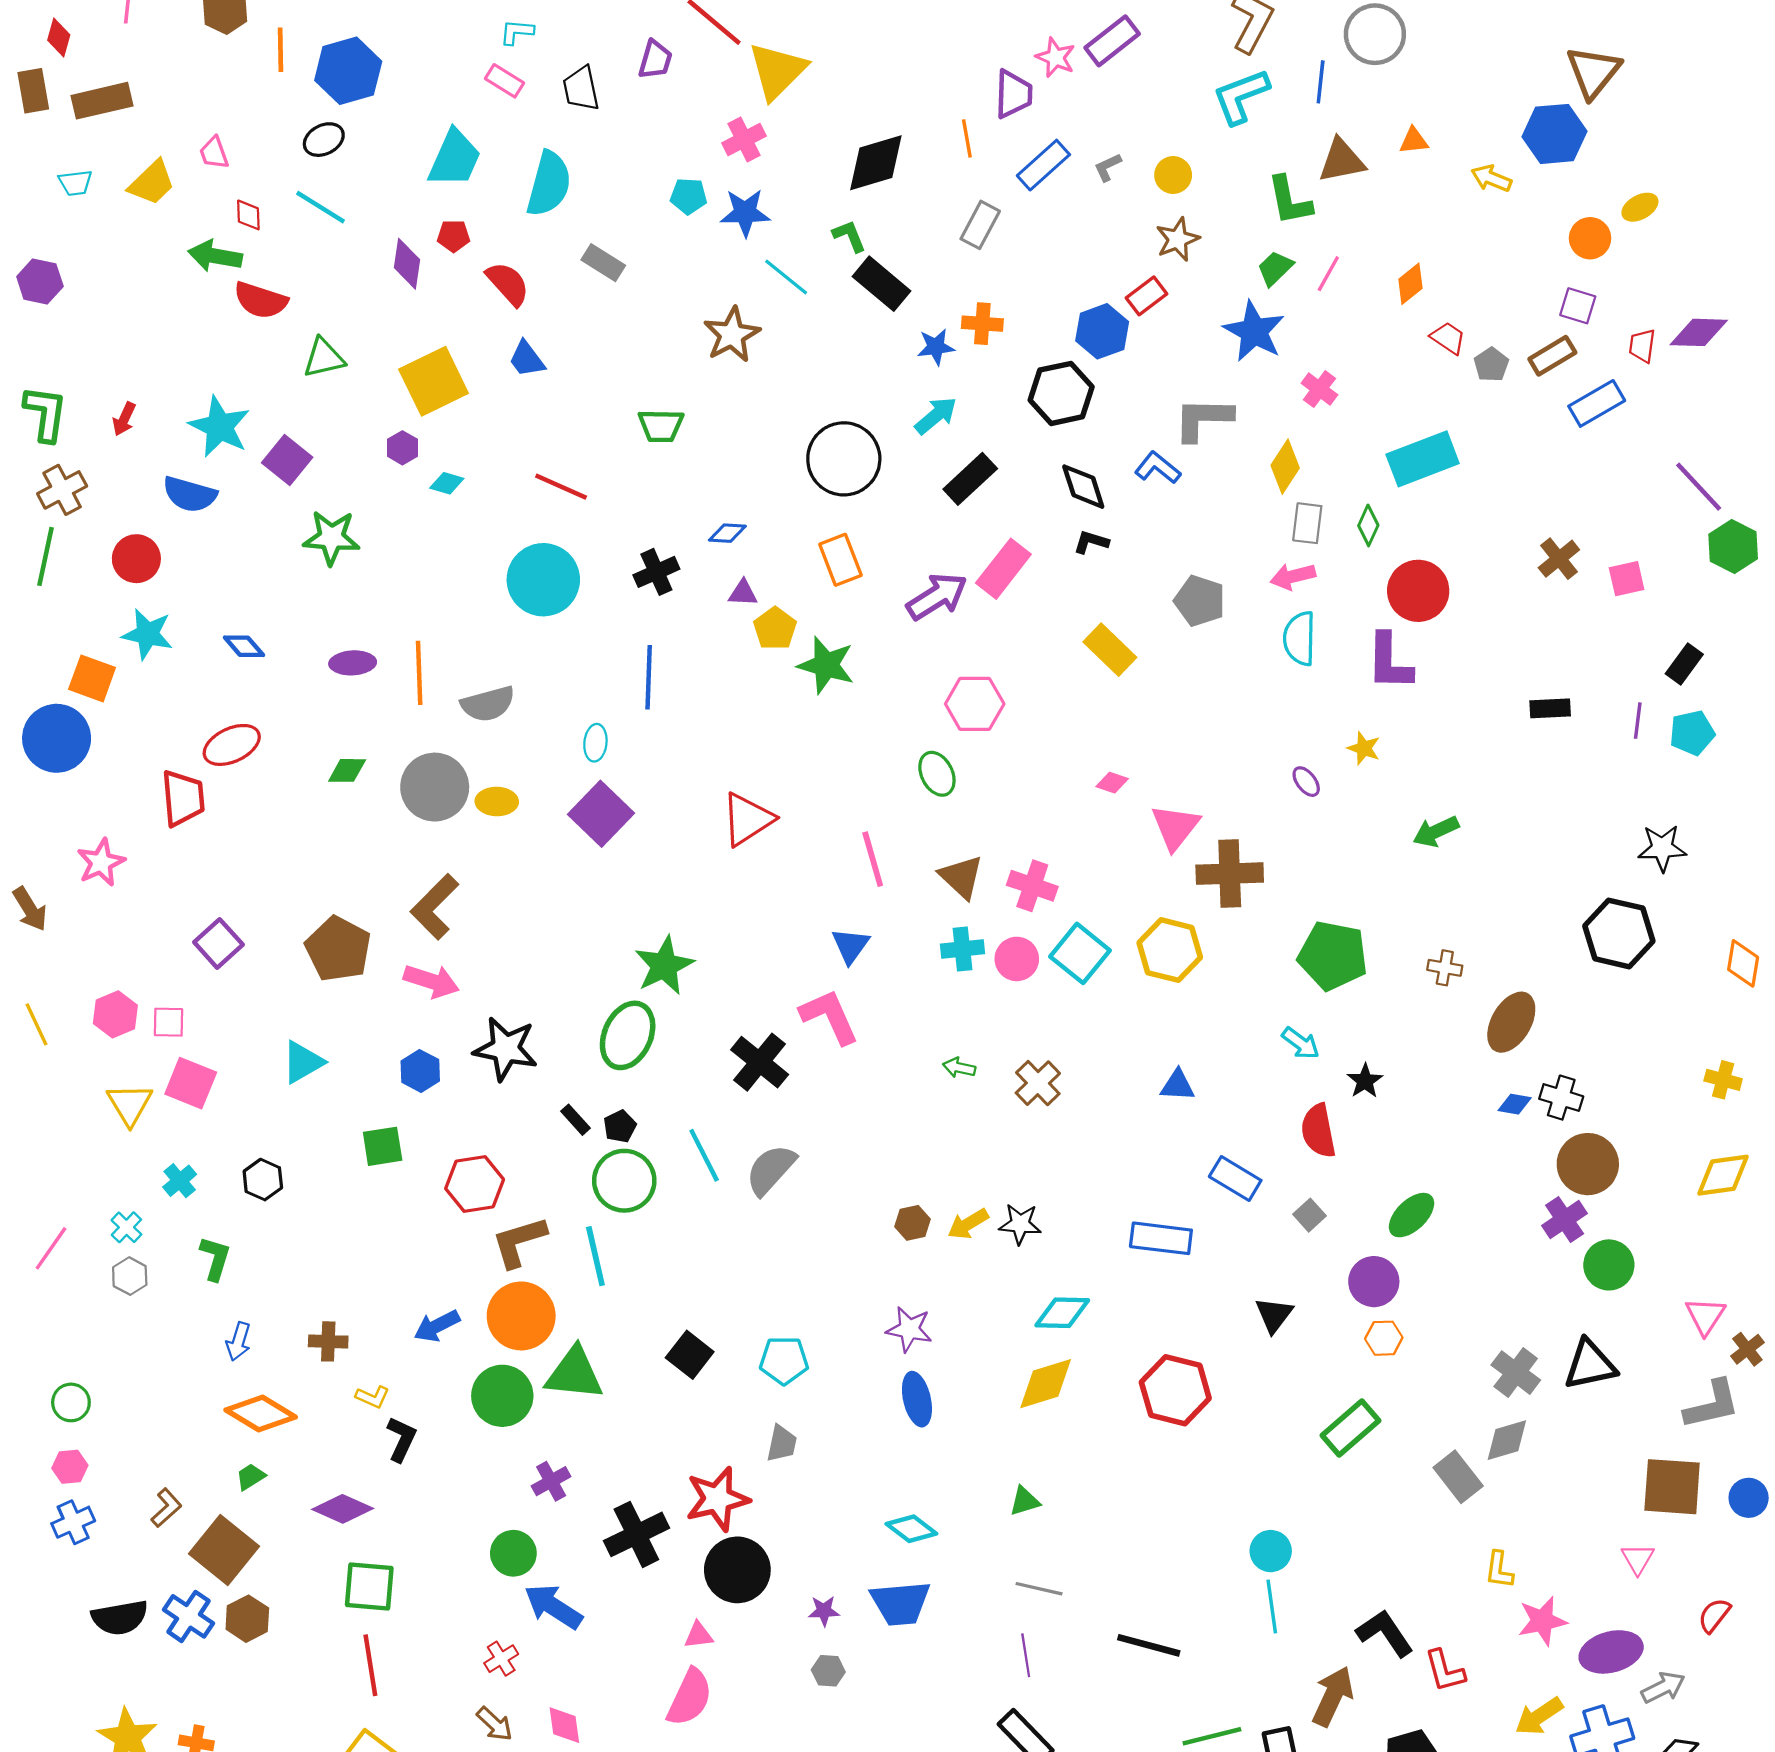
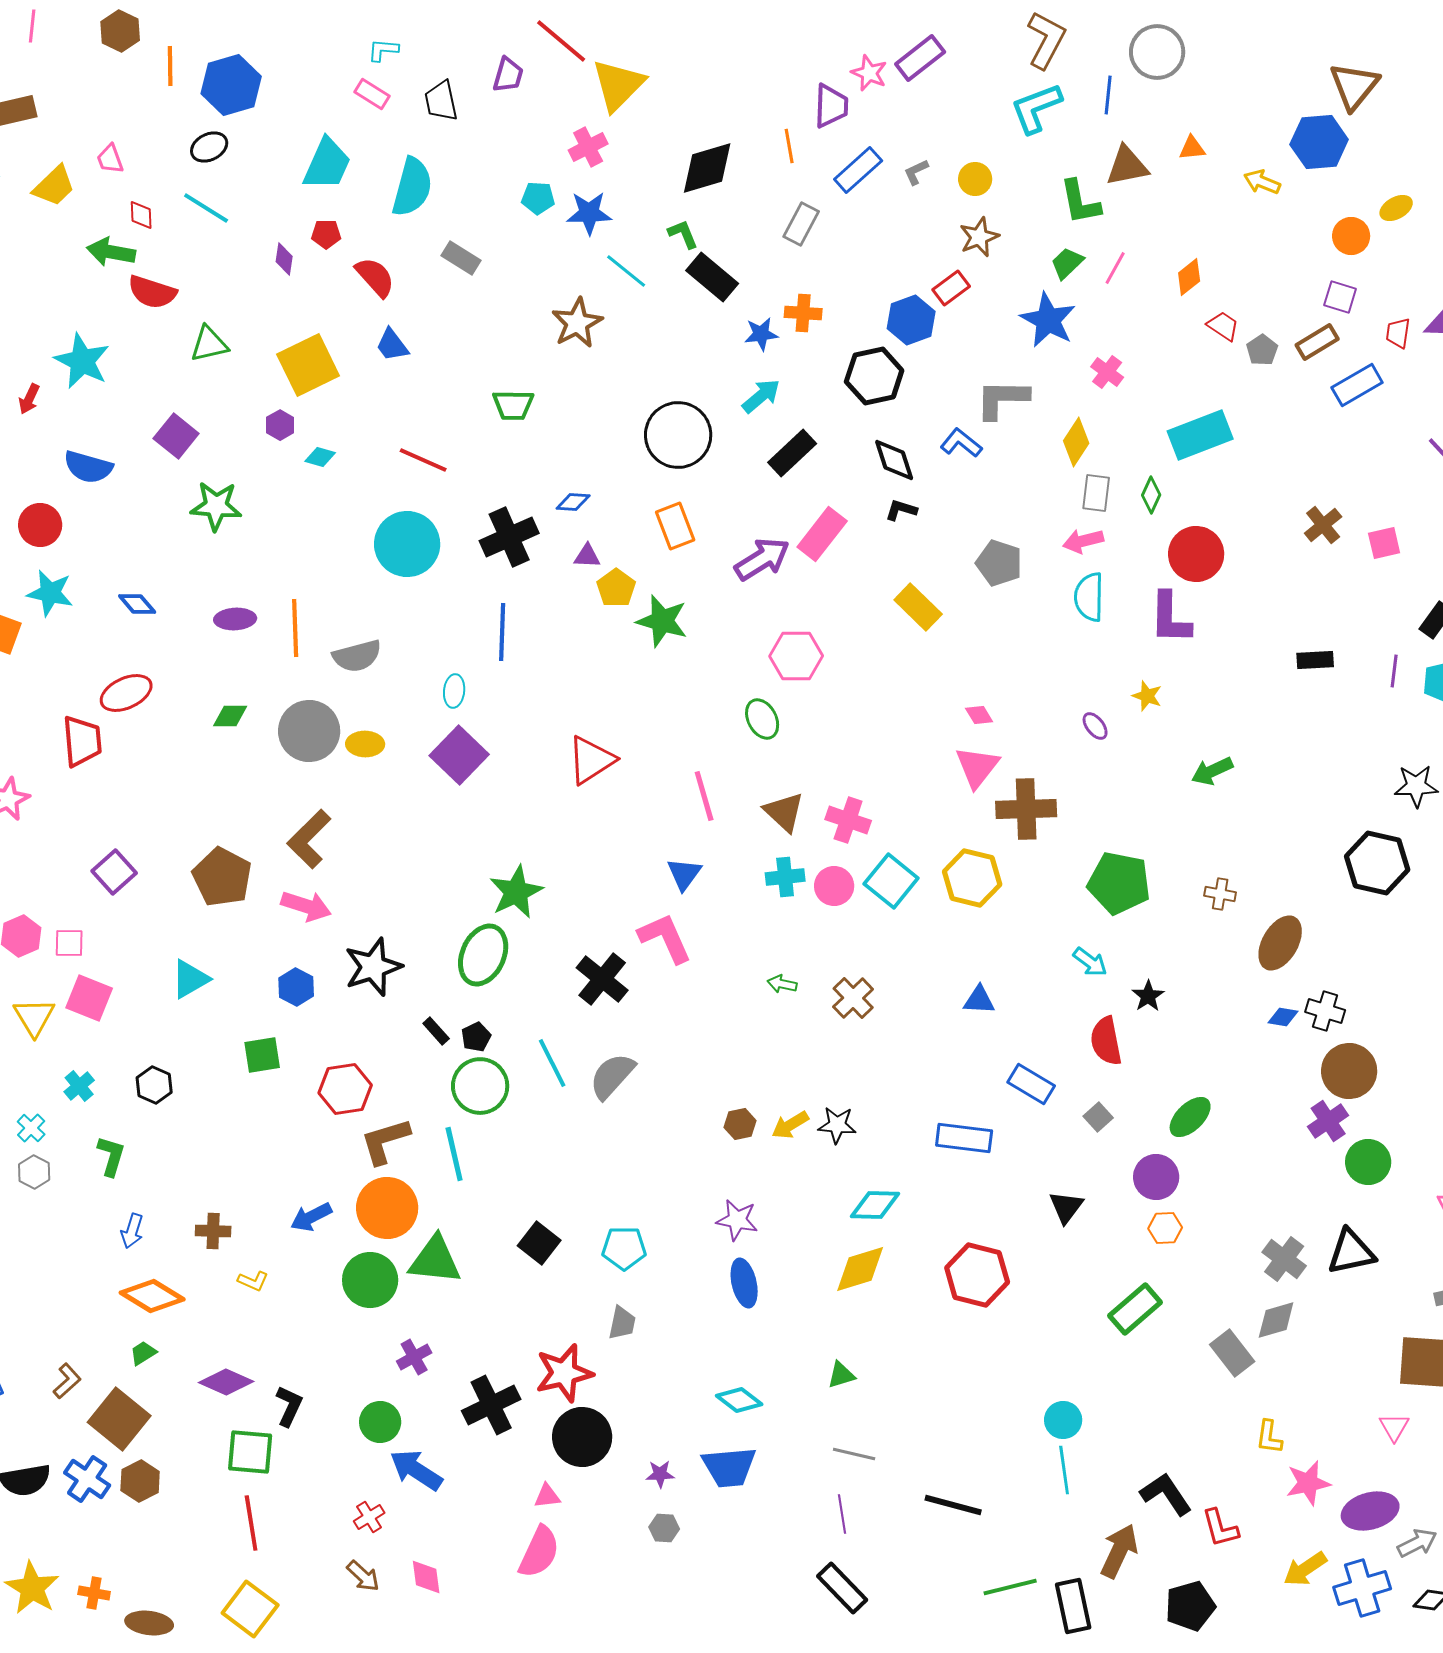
purple diamond: (407, 264) -> (284, 259), size x0.7
cyan star: (220, 427) -> (82, 361), moved
black cross: (656, 572) -> (509, 537), size x1.4
pink diamond: (1112, 783) -> (979, 715), moved, turned 40
black star: (506, 1049) -> (373, 967), turned -30
black L-shape: (401, 1439) -> (289, 1406), moved

